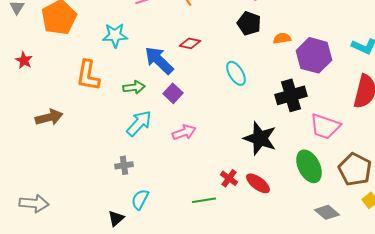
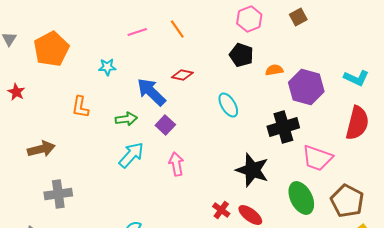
cyan star: (115, 35) -> (107, 67), size x0.7
orange L-shape: (88, 75) -> (80, 107), size x0.7
pink arrow: (184, 132) -> (176, 164), turned -80
gray cross: (124, 165) -> (58, 194), moved, size x1.5

